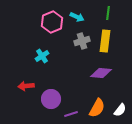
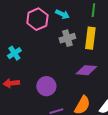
cyan cross: (42, 56) -> (14, 53), moved
purple circle: (51, 99) -> (46, 86), moved

